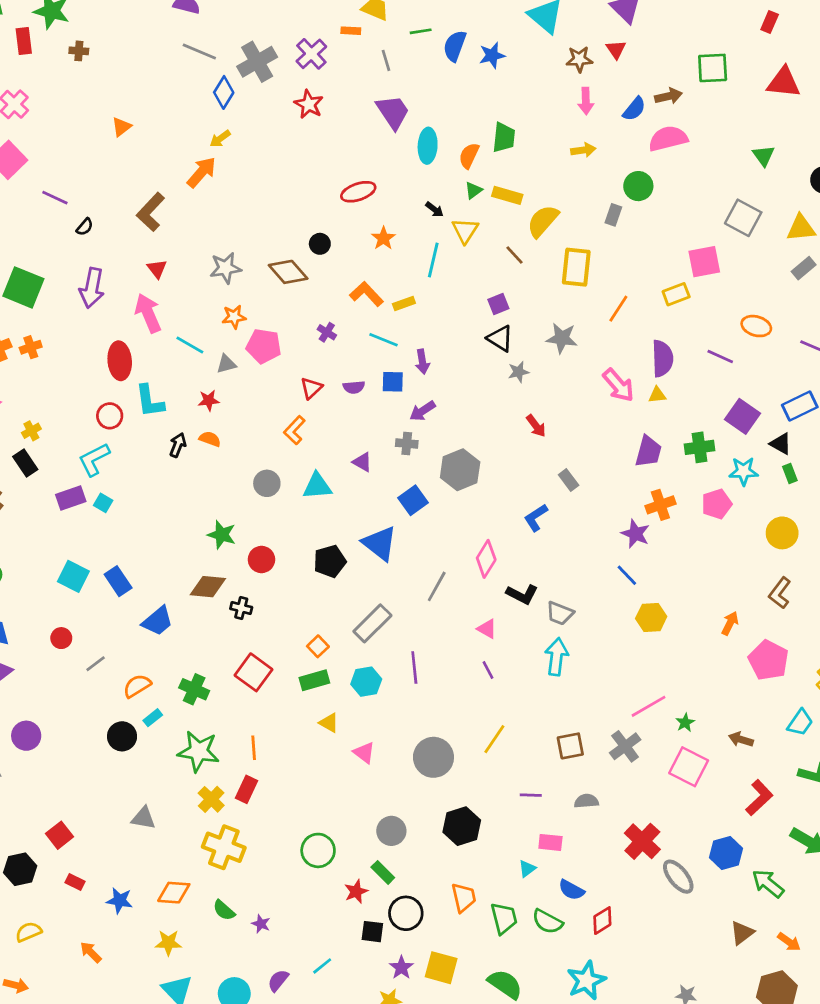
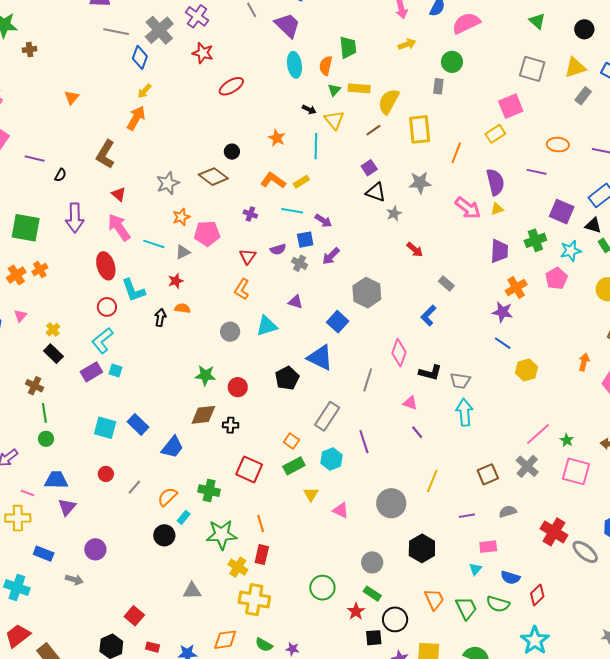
purple trapezoid: (393, 112) -> (287, 25), moved
red ellipse: (358, 192) -> (231, 86), moved
brown line: (515, 255) -> (373, 130), turned -70
purple arrow: (422, 362) -> (323, 221), turned -36
gray cross: (407, 444) -> (300, 263), moved, turned 35
yellow triangle: (329, 723) -> (311, 494), turned 42

